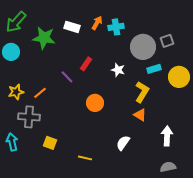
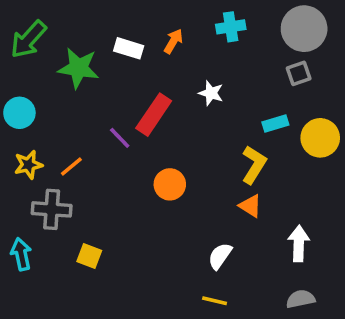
cyan cross: (116, 27) -> (231, 27), moved
gray circle: (143, 47) -> (304, 29), moved
cyan circle: (11, 52) -> (19, 113), moved
red rectangle: (86, 64) -> (154, 115), size x1.6
white star: (118, 70) -> (211, 93), moved
yellow line: (85, 158) -> (215, 301), moved

